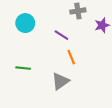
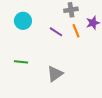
orange line: (71, 57) -> (76, 31), moved

